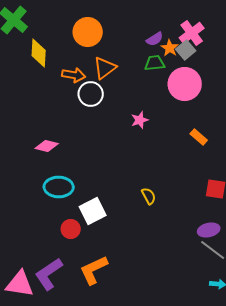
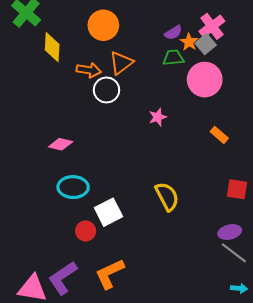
yellow semicircle: (149, 196) -> (167, 196), size x1.6

